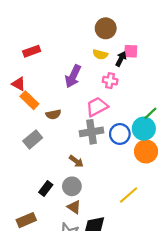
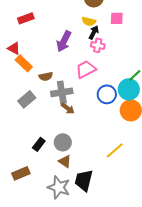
black arrow: (121, 59) -> (94, 32), moved
gray cross: (92, 132) -> (62, 92), moved
brown arrow: (76, 161) -> (68, 108), moved

